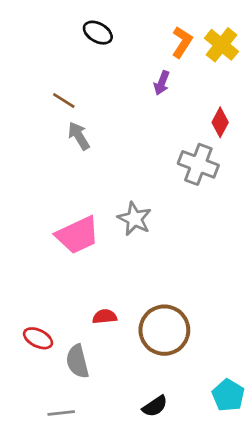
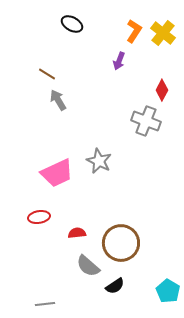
red ellipse: (38, 338) -> (39, 217), moved, turned -35
gray semicircle: (77, 361) -> (88, 266), moved, turned -35
black semicircle: (155, 406) -> (115, 286), moved

